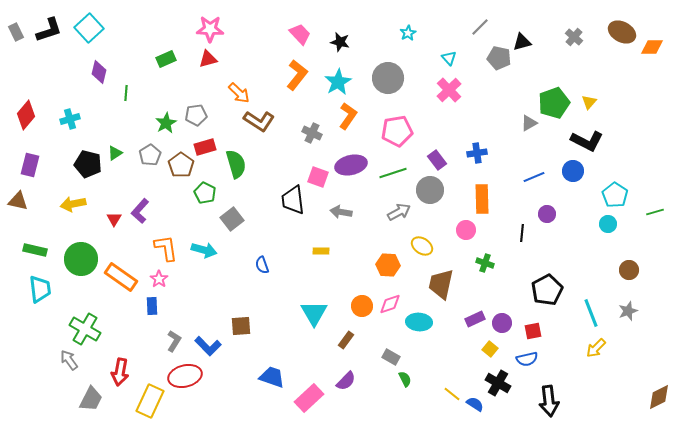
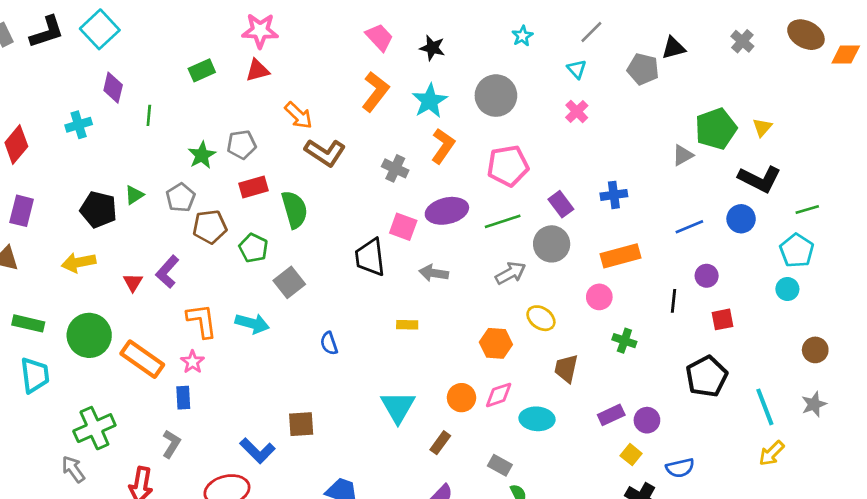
gray line: (480, 27) -> (591, 32), moved
pink cross: (449, 90) -> (577, 111), size x0.7
cyan cross: (70, 119) -> (79, 125), moved
brown pentagon: (181, 165) -> (210, 227), moved, turned 30
orange rectangle: (482, 199) -> (620, 256), turned 76
green line: (655, 212) -> (807, 210), moved
brown trapezoid: (441, 284) -> (566, 368), size x0.7
green cross: (85, 329) -> (94, 428), turned 36
red square: (533, 331) -> (722, 319), moved
gray L-shape: (174, 341) -> (171, 444), moved

